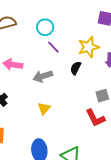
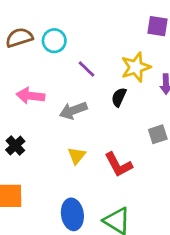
cyan circle: (45, 27) -> (54, 41), moved
red L-shape: (95, 118) -> (118, 165), moved

